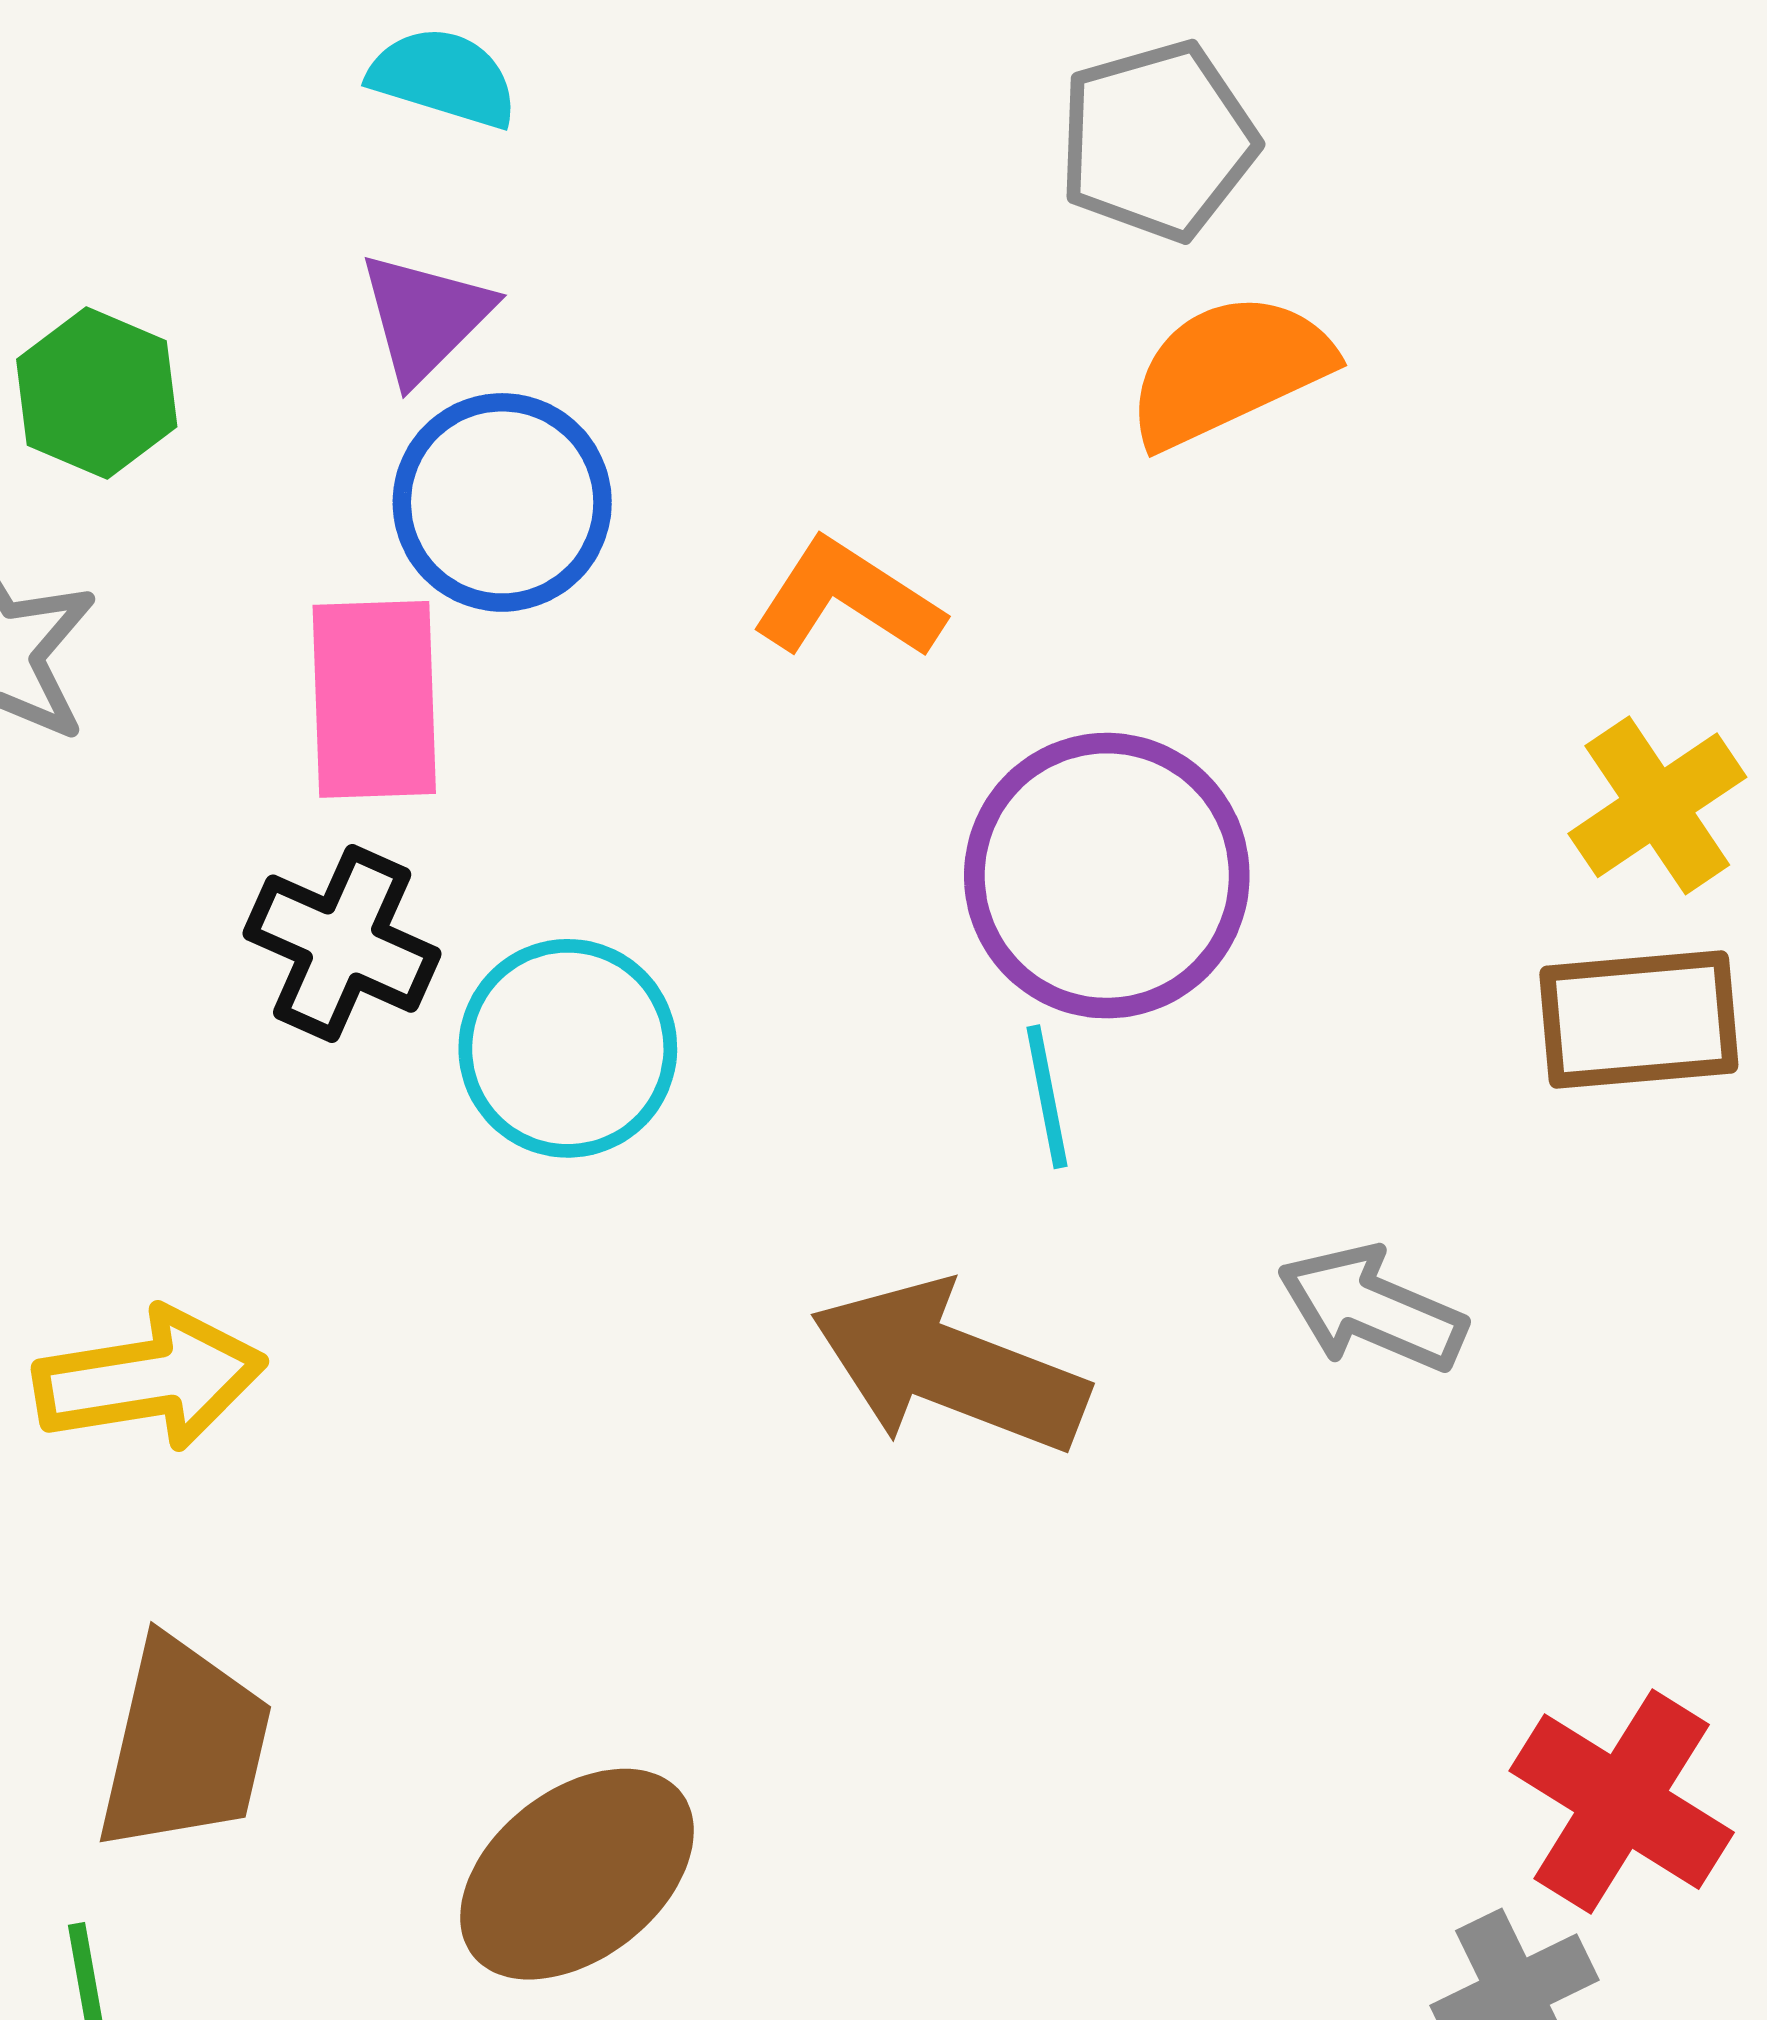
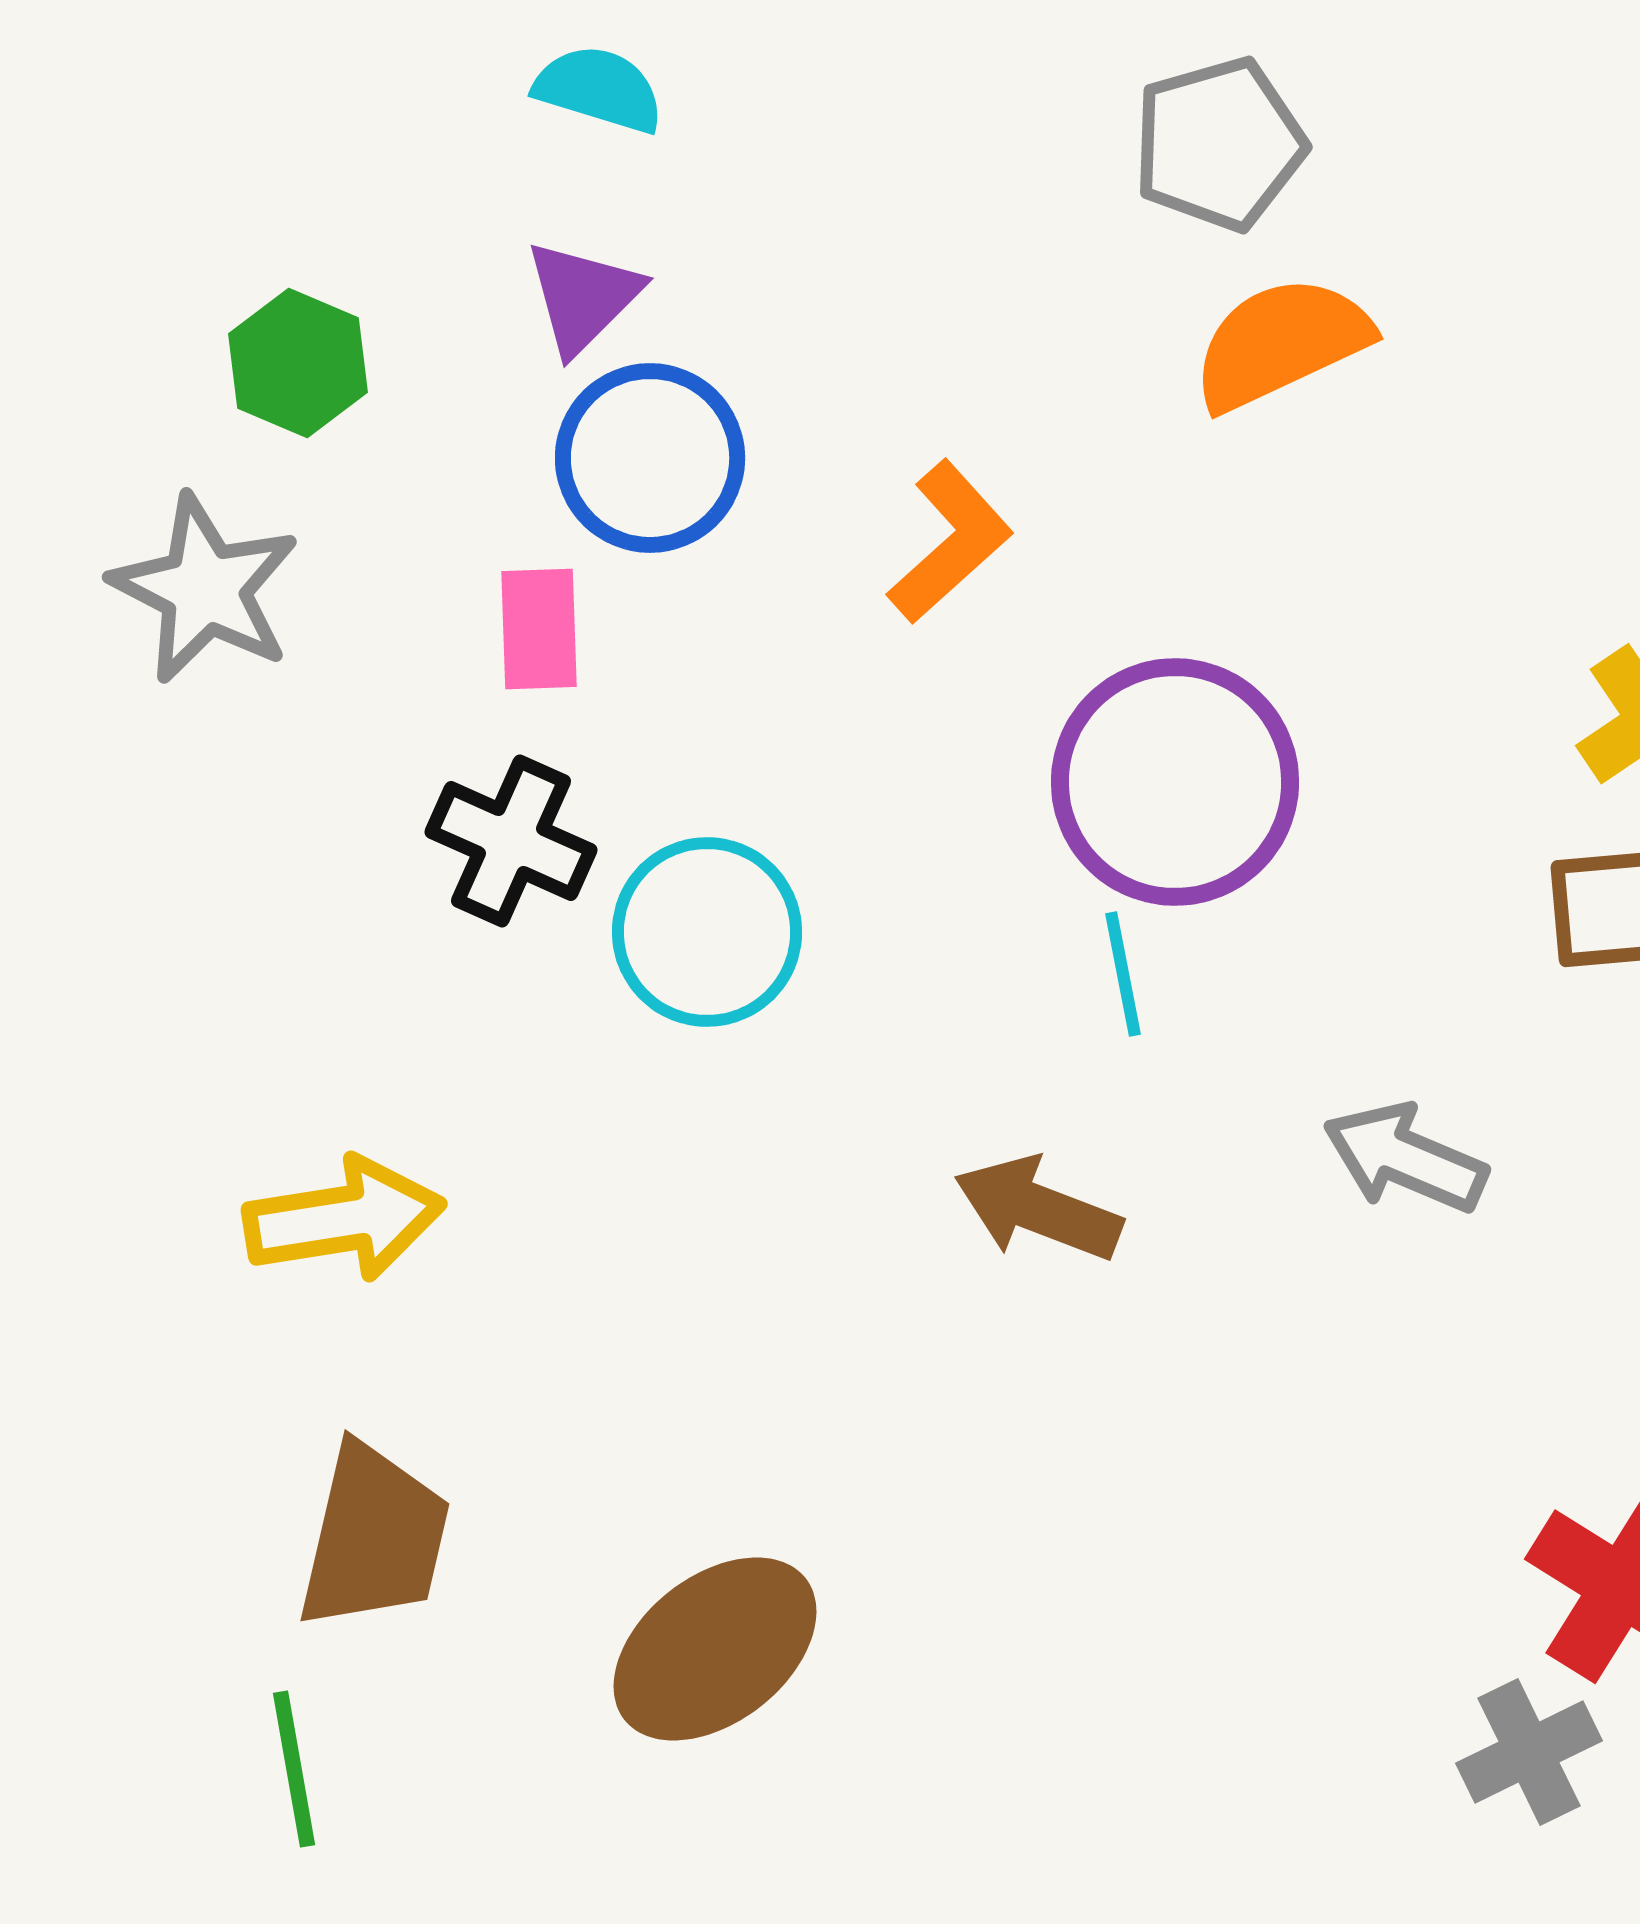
orange L-shape: (848, 599) -> (950, 542), turned 105
pink rectangle: (374, 699) -> (539, 629), size x0.7
brown arrow: (949, 1367) -> (1038, 1209), size x0.7

